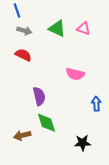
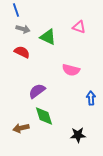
green triangle: (57, 29) -> (48, 37), moved
purple semicircle: (39, 96) -> (37, 91), turned -114

